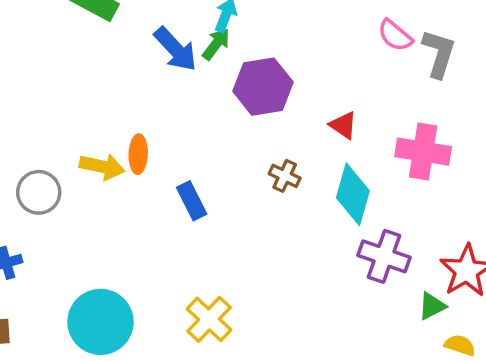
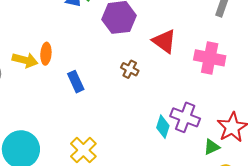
red triangle: (343, 125) -> (164, 41), size x1.5
cyan diamond: (353, 194) -> (163, 127), moved, size x0.7

